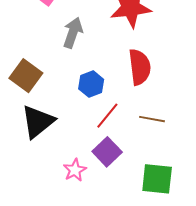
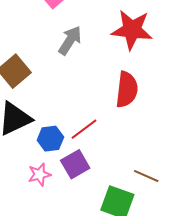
blue hexagon: (91, 84) -> (50, 139), moved
brown line: (152, 119) -> (146, 176), moved

